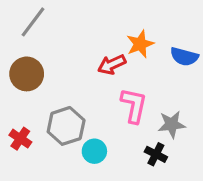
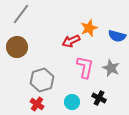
gray star: (172, 124) -> (111, 68), moved, turned 30
red cross: (20, 139) -> (37, 104), moved
cyan circle: (94, 151) -> (72, 102), moved

